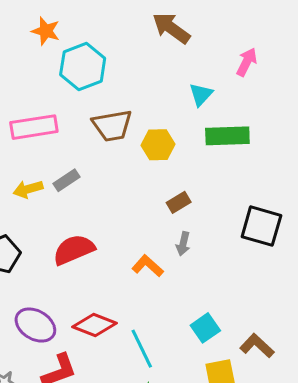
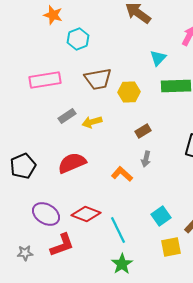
cyan hexagon: (83, 66) -> (78, 39), size x0.7
yellow arrow: (28, 189) -> (92, 122), moved

